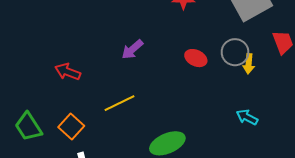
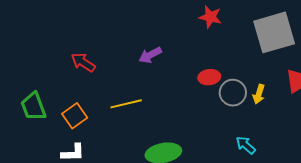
gray circle: (235, 52) -> (233, 93), moved
red ellipse: (196, 58) -> (209, 77), turned -45

